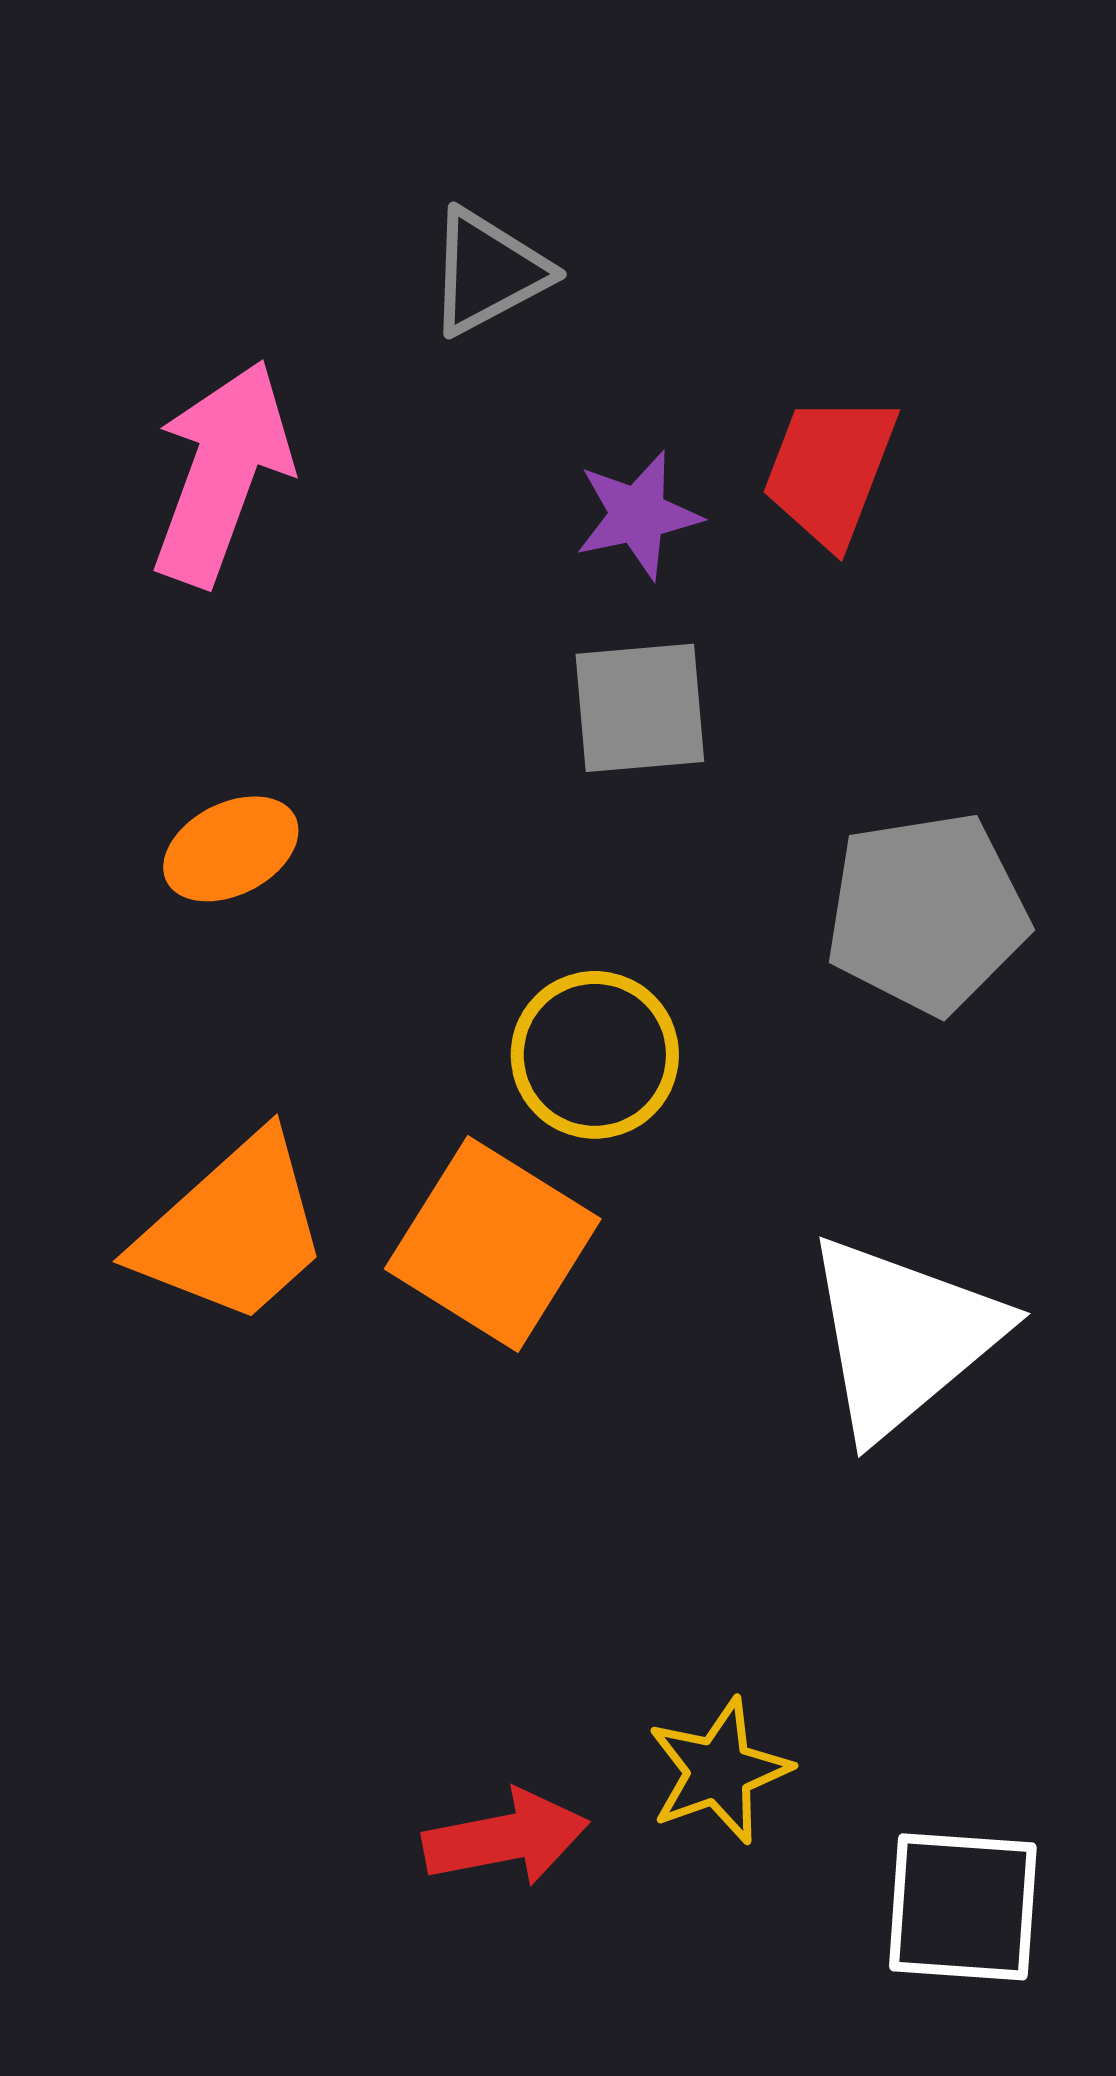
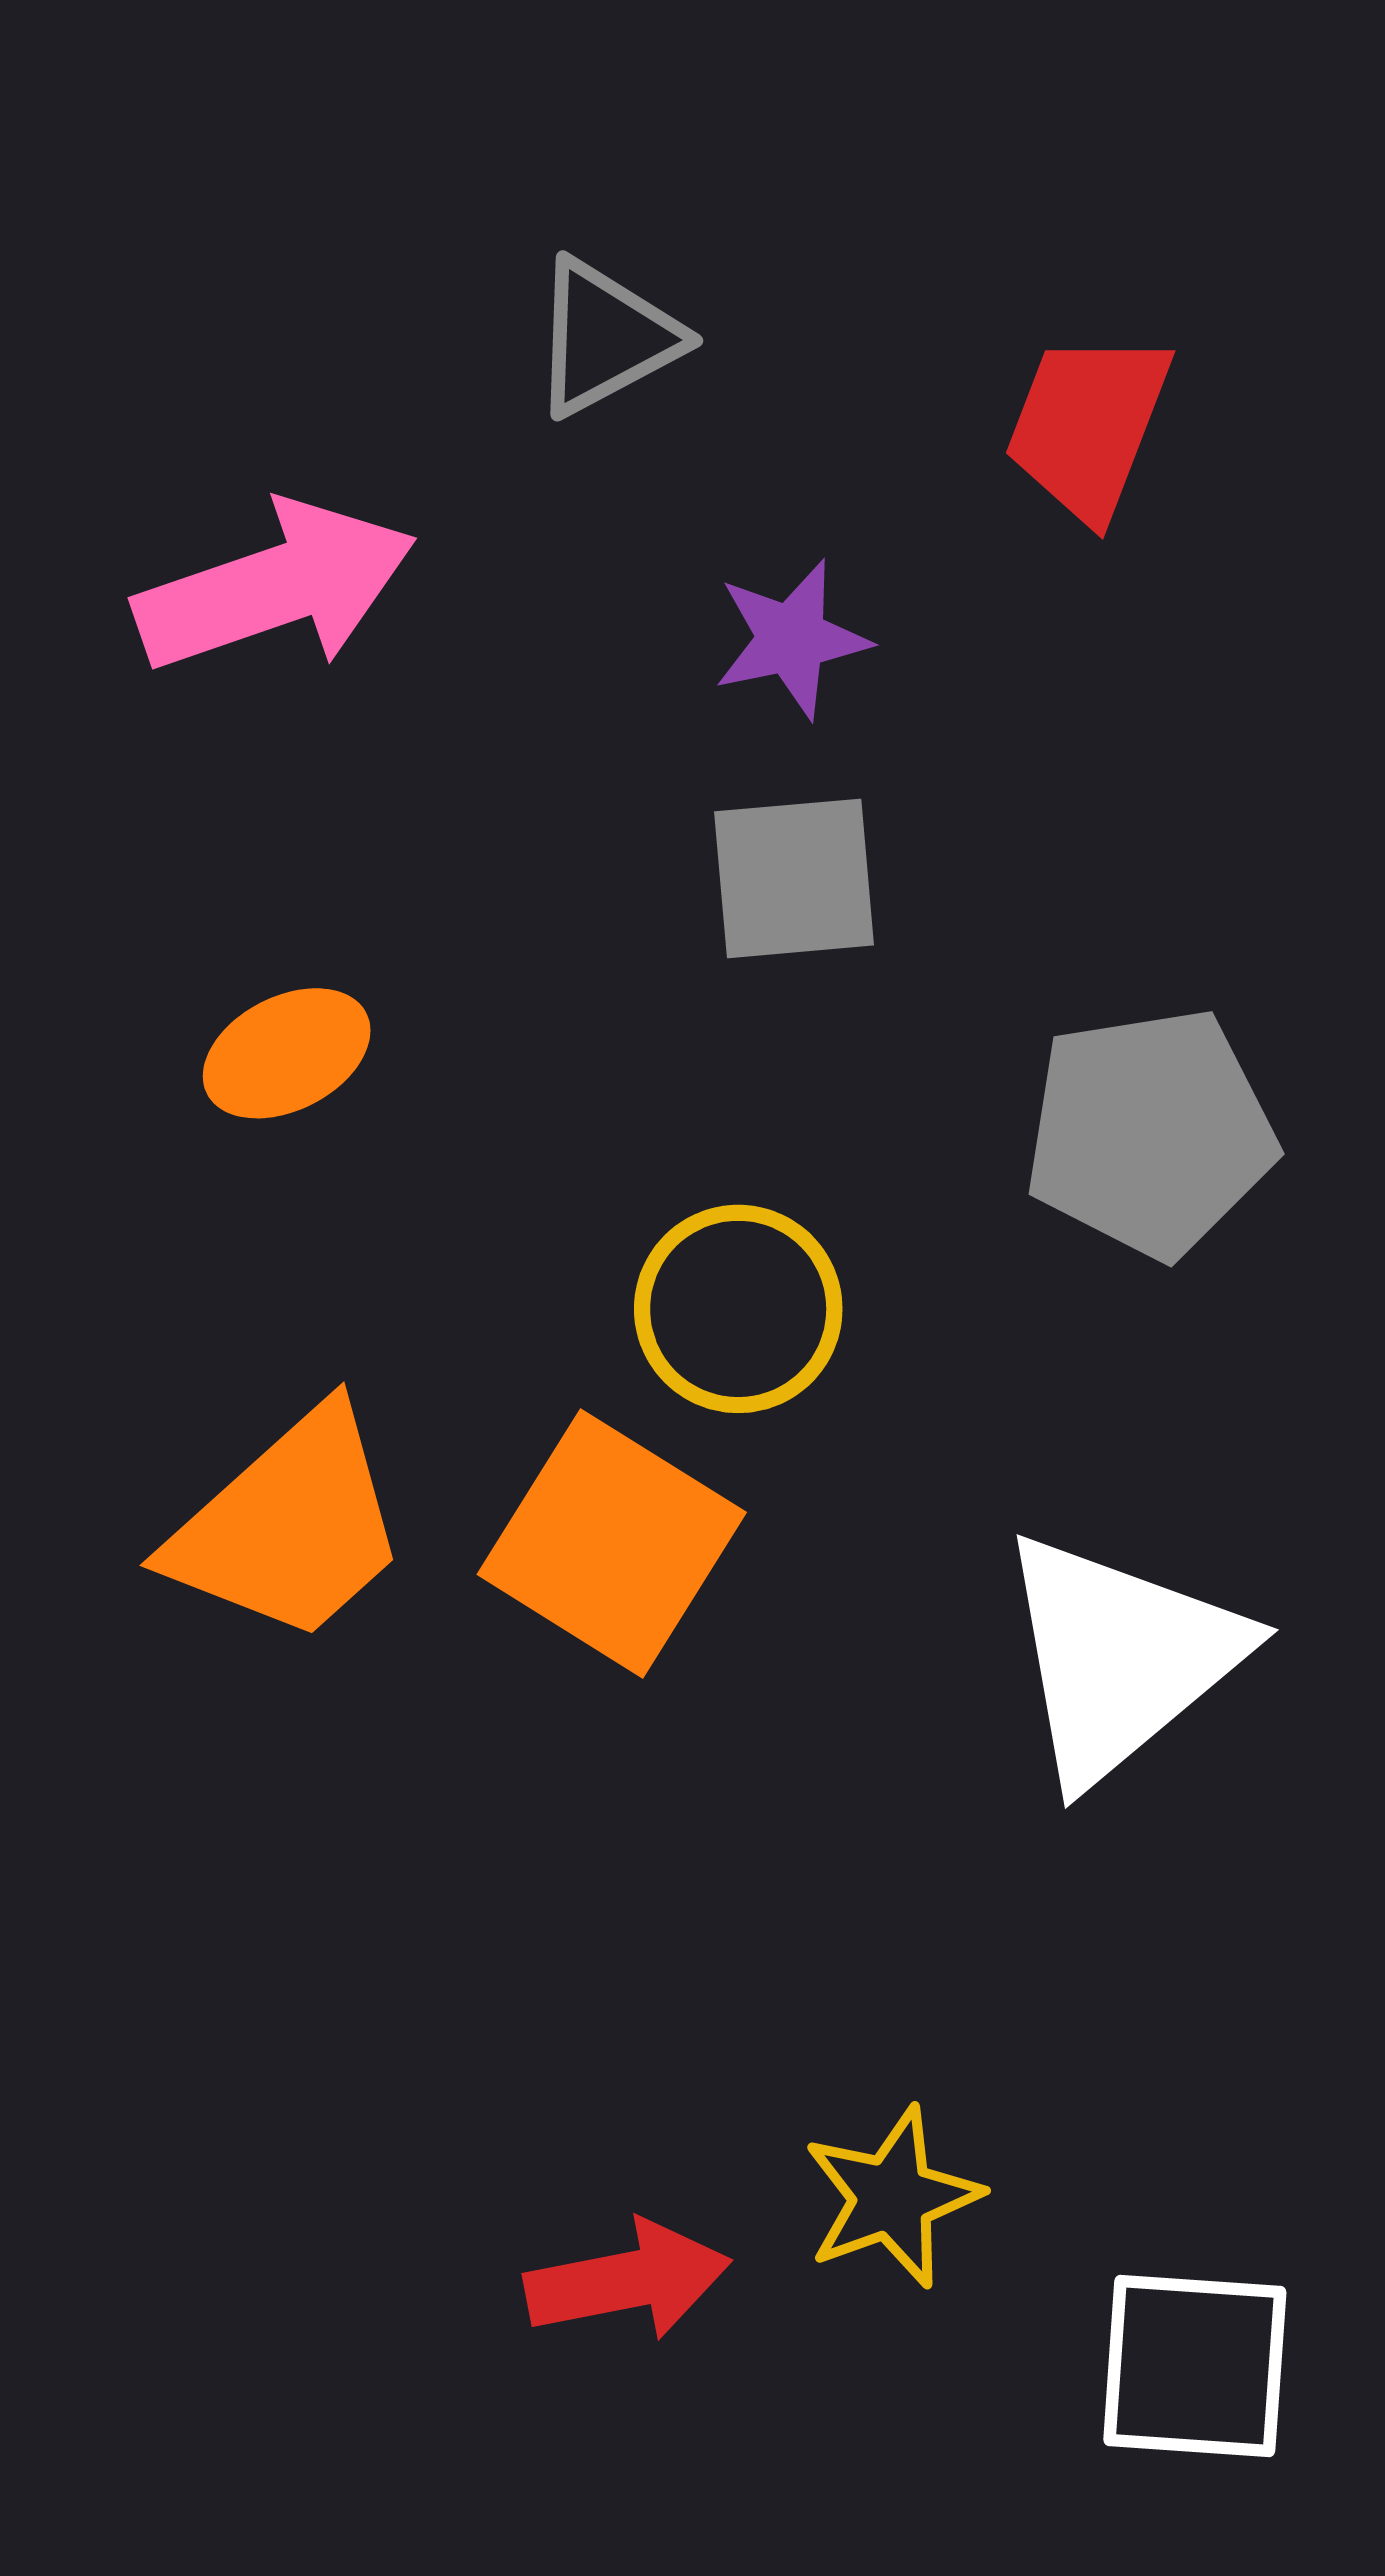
red trapezoid: (830, 470) -> (1088, 426), moved
pink arrow: (222, 473) -> (275, 587), turned 51

